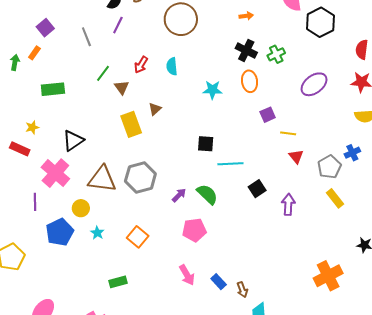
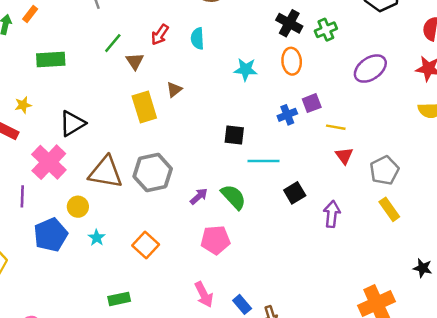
blue cross: (352, 153) -> (287, 115), moved

